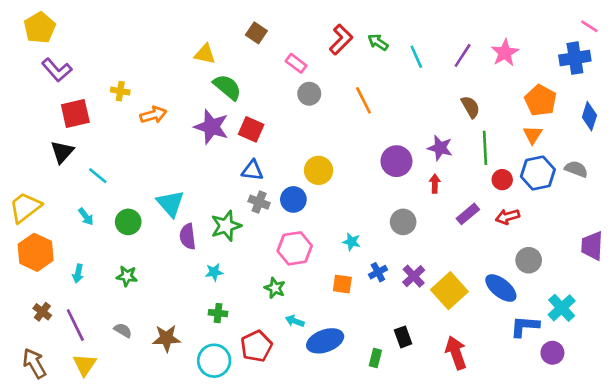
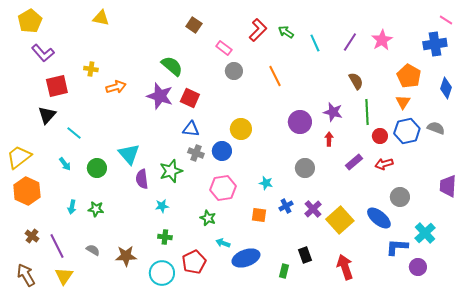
yellow triangle: (205, 54) -> (101, 18), moved
cyan arrow: (78, 273) -> (72, 207), moved

